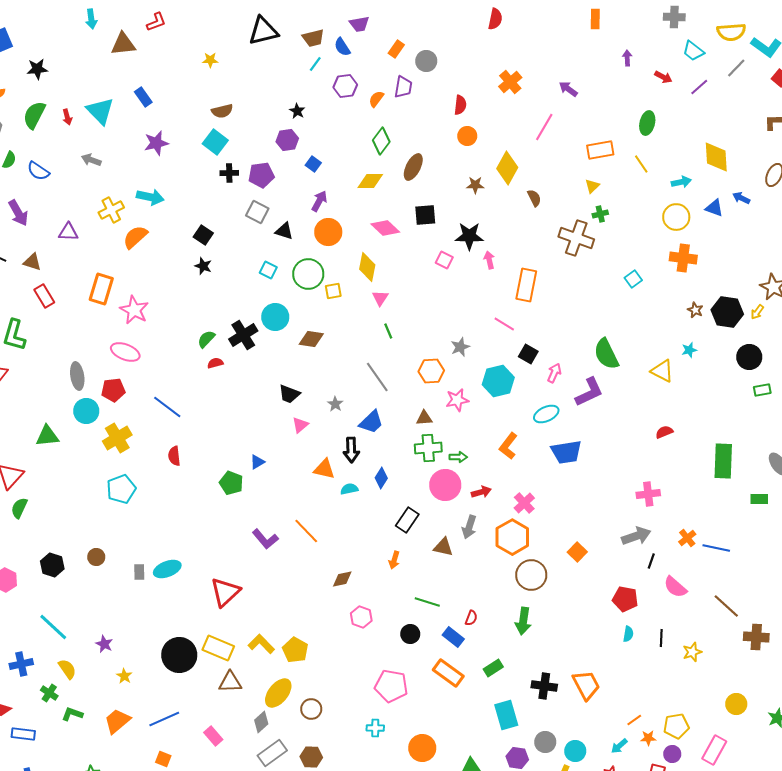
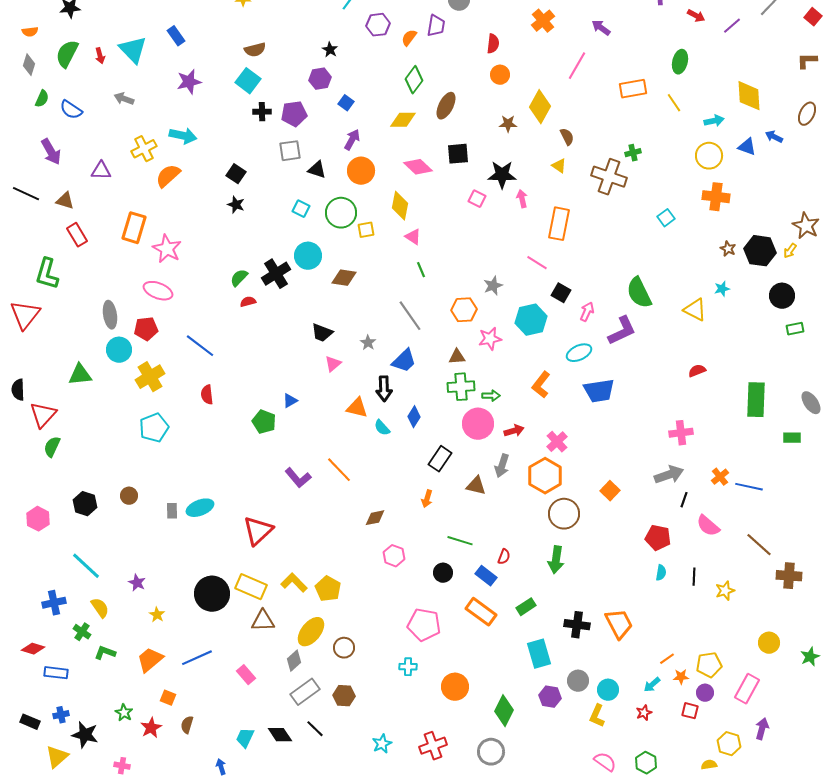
yellow triangle: (592, 186) -> (559, 166), moved, turned -42
gray square: (257, 212) -> (290, 151), turned -35
pink triangle: (380, 298) -> (413, 237), turned -30
cyan semicircle: (349, 489) -> (382, 428), turned -120
orange square: (163, 759) -> (168, 698), moved

